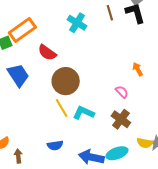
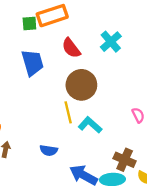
cyan cross: (77, 23) -> (111, 42), moved
brown cross: (121, 119) -> (125, 160), moved, turned -30

